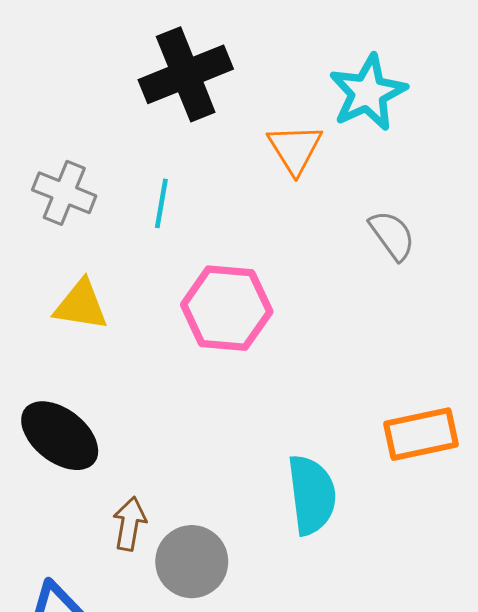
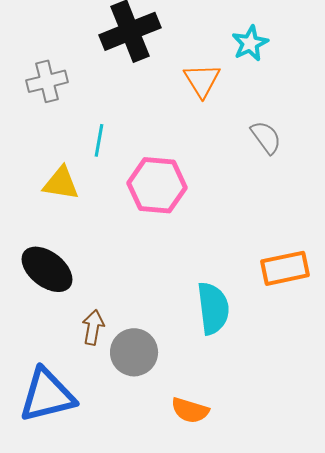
cyan star: (368, 93) -> (250, 43), size x0.7
gray cross: (64, 193) -> (47, 81), moved, turned -36
cyan line: (161, 203) -> (99, 140), moved

